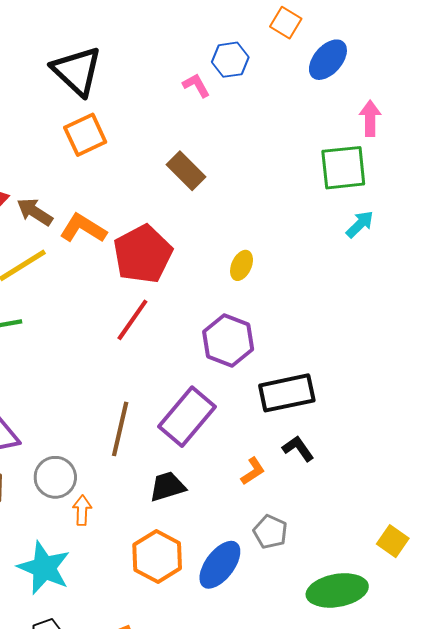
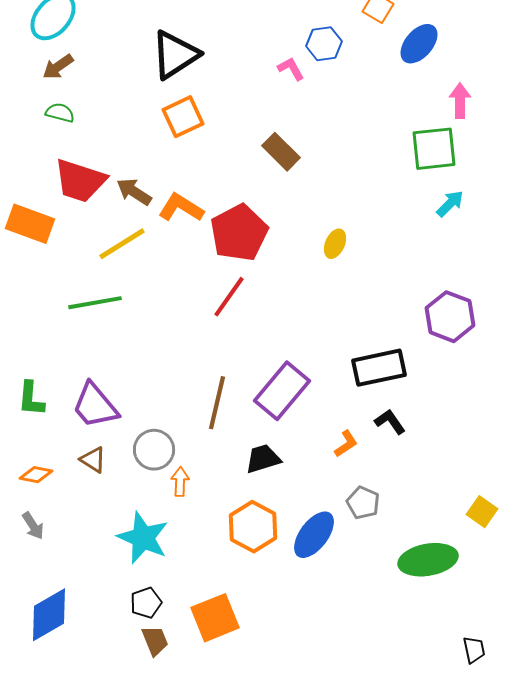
black triangle: (77, 71) -> (175, 55), turned 44
purple hexagon: (228, 340) -> (450, 317), moved

